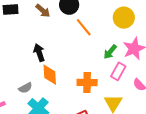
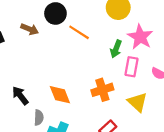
black arrow: (39, 53) -> (20, 96), moved
gray semicircle: (25, 88) -> (39, 118), turned -40

